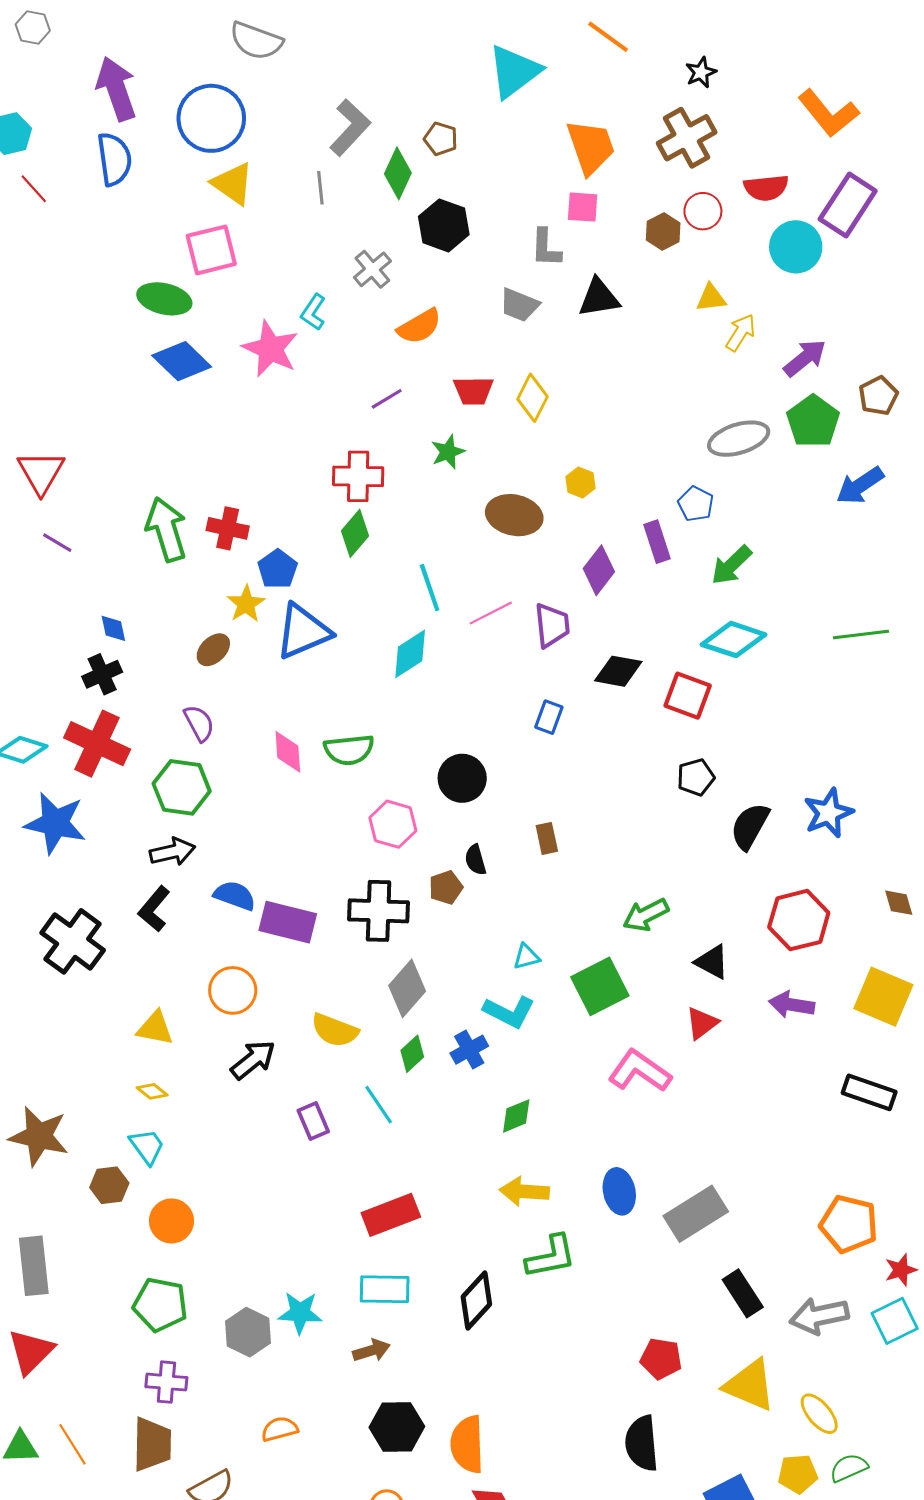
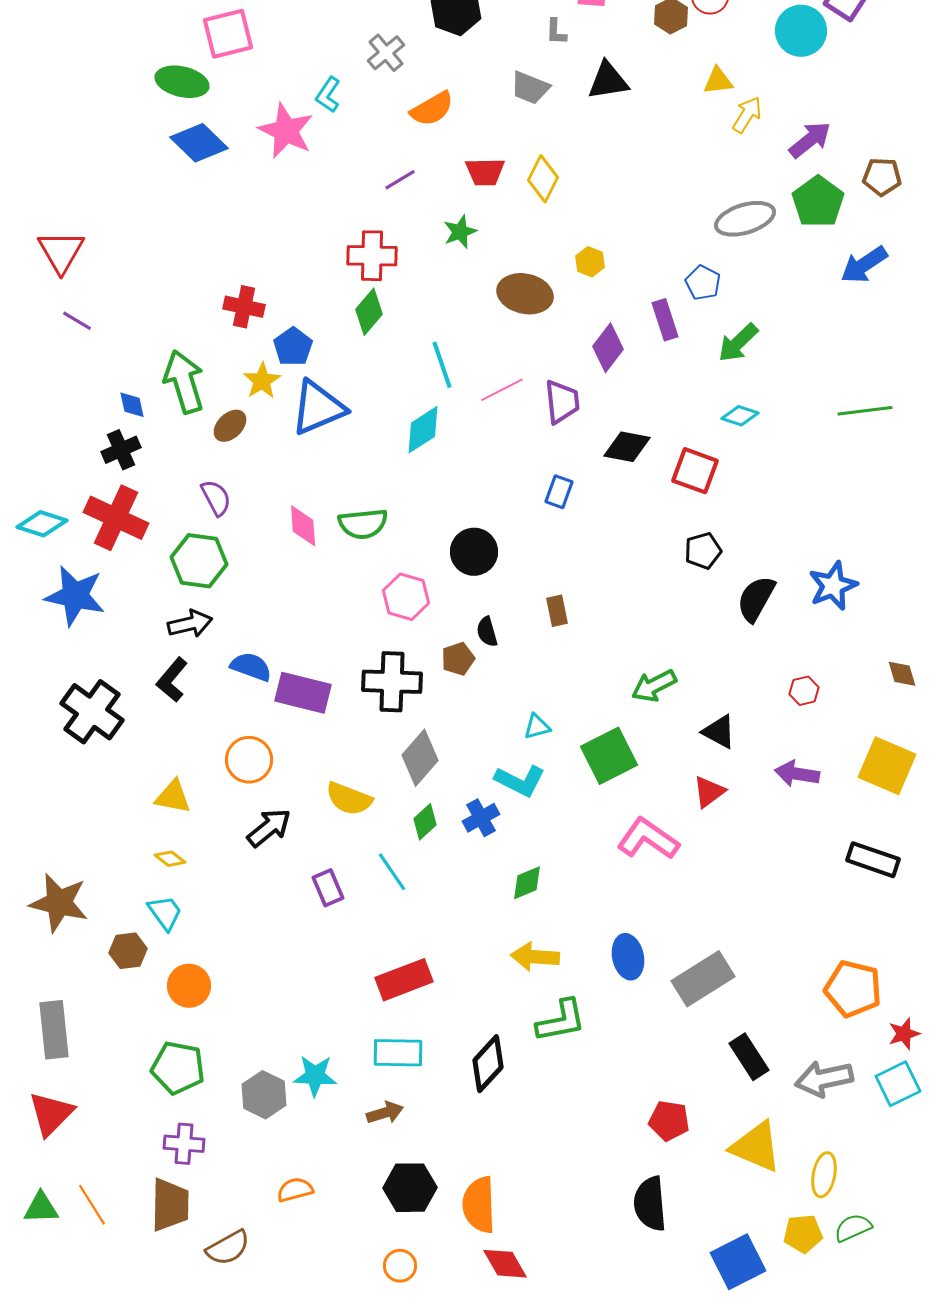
gray L-shape: (546, 248) -> (556, 32), size x0.7
brown pentagon: (878, 396) -> (882, 177), turned 30
green arrow: (166, 529) -> (184, 382), moved
cyan diamond: (734, 640) -> (740, 416), size x0.6
red hexagon: (799, 920) -> (804, 691), size x0.5
yellow ellipse: (819, 1414) -> (824, 1175), turned 51

